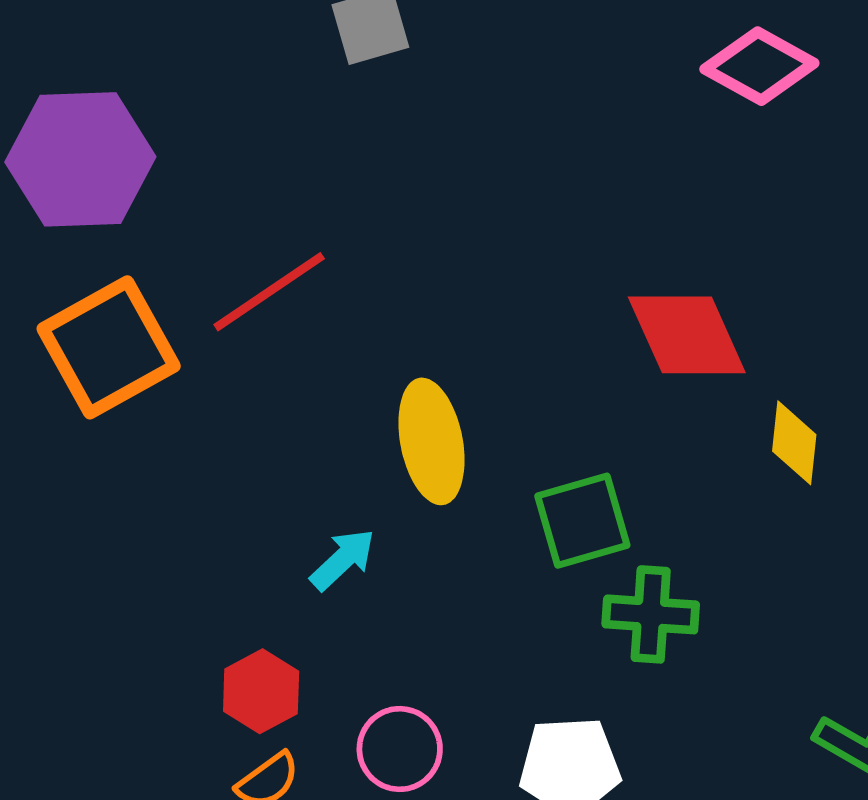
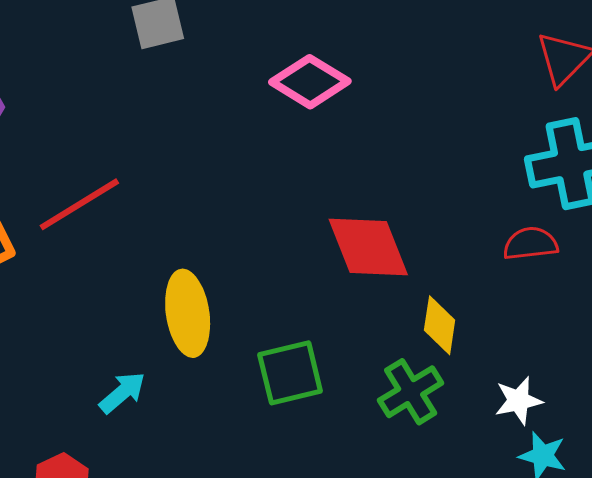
pink diamond: (759, 66) -> (310, 82), moved
green cross: (651, 614) -> (411, 392), moved, turned -38

